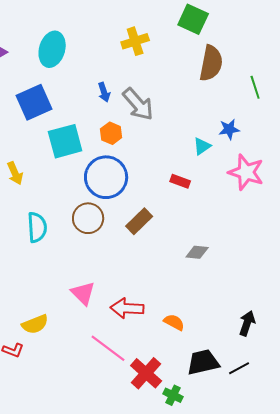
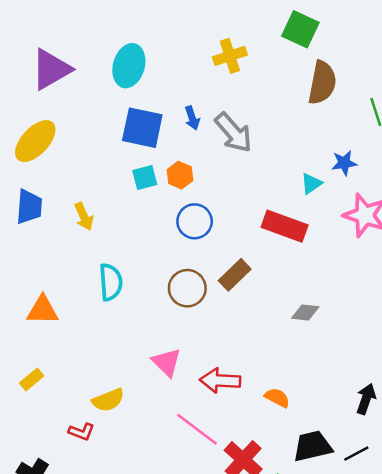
blue square: (34, 102) -> (142, 128), moved, turned 36
orange hexagon: (111, 133) -> (180, 175), moved
cyan square: (65, 141) -> (145, 178), size x0.6
blue circle: (106, 177) -> (195, 221), size x0.7
red rectangle: (180, 181) -> (285, 226), size x1.8
brown circle: (88, 218) -> (187, 288), moved

